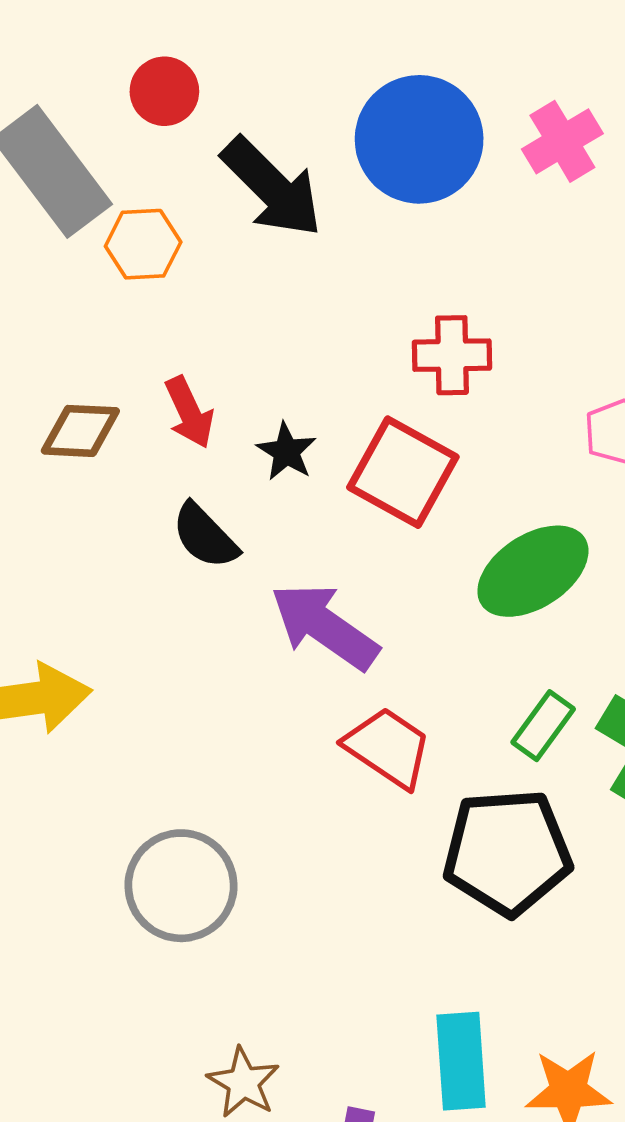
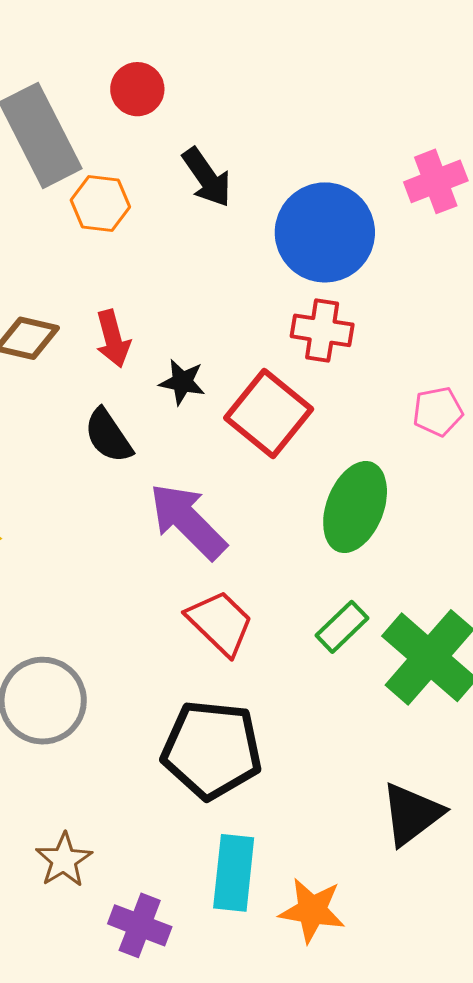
blue circle: (419, 139) -> (325, 232), moved
black arrow: (272, 187) -> (207, 177), size x0.7
black star: (286, 452) -> (182, 382), turned -30
green ellipse: (533, 571) -> (355, 507), turned -46
black pentagon: (507, 852) -> (212, 750), moved

